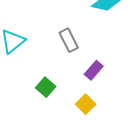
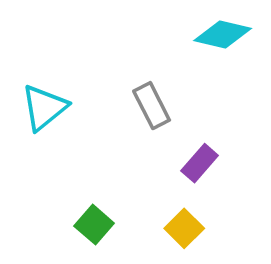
green square: (46, 87) -> (94, 225), moved

